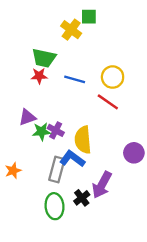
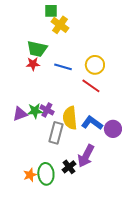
green square: (89, 17) -> (51, 11), moved
purple triangle: (27, 117) -> (20, 114), moved
blue L-shape: (72, 159) -> (92, 123), moved
gray rectangle: (57, 169) -> (56, 133), moved
orange star: (13, 171) -> (30, 175), moved

